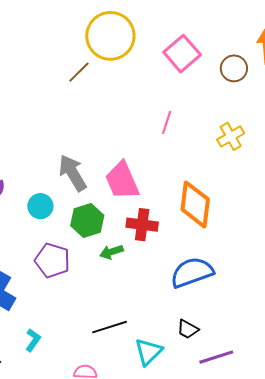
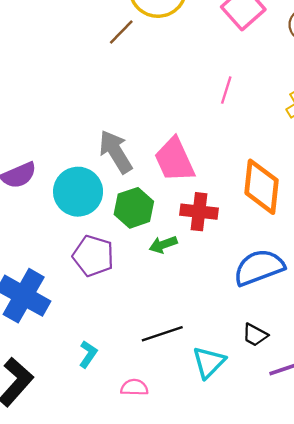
cyan circle: (40, 206) -> (78, 192), size x1.6
cyan L-shape: (33, 340) -> (88, 354), moved

